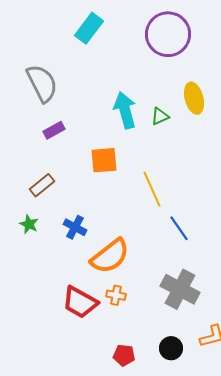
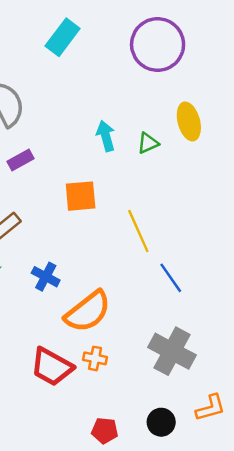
cyan arrow: (125, 110) -> (106, 136), size x0.7

